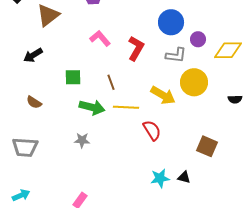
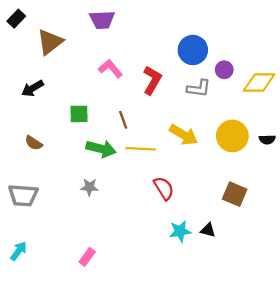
yellow circle: (194, 82) -> (232, 136), moved
red semicircle: (152, 130) -> (164, 188), moved
cyan arrow: (21, 195) -> (19, 251), turned -30

